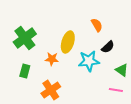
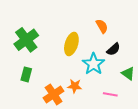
orange star: (52, 59) -> (75, 86), moved
cyan star: (89, 61) -> (93, 64), turned -30
pink line: (116, 90) -> (110, 94), moved

